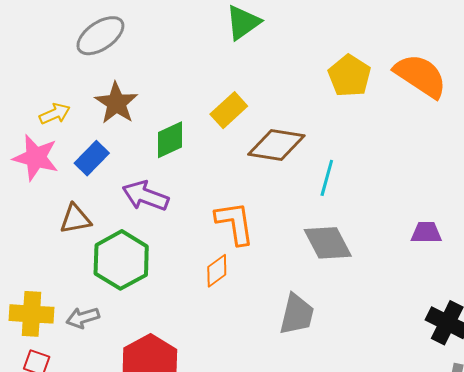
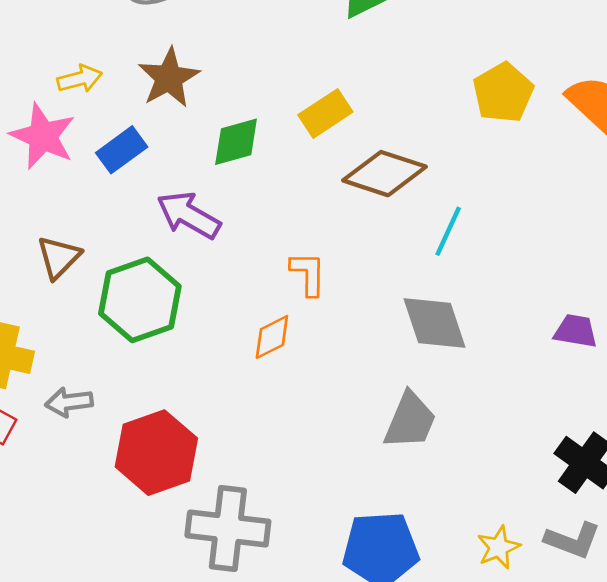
brown triangle: (75, 219) -> (59, 257), moved, turned -44
orange L-shape: (235, 223) -> (308, 274), size x0.7
gray trapezoid: (297, 314) -> (410, 421), moved
gray arrow: (83, 318) -> (69, 402), moved

